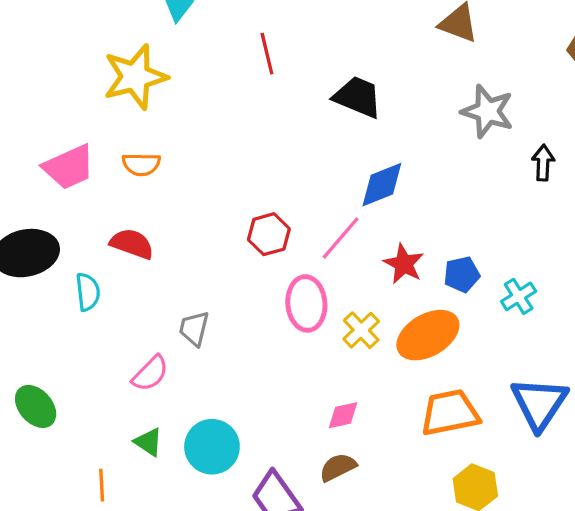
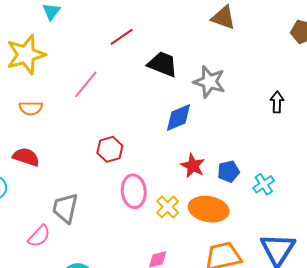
red line: (267, 54) -> (122, 37), moved, turned 70
gray star: (488, 111) -> (209, 82), moved
pink line: (341, 238) -> (86, 84), moved
gray trapezoid: (194, 329) -> (65, 208), size x1.4
orange ellipse: (428, 335) -> (209, 209), turned 42

